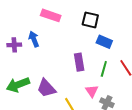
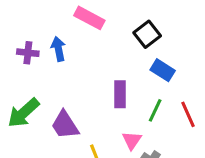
black square: (90, 20) -> (147, 34), turned 30
green arrow: (18, 85) -> (23, 113), turned -30

